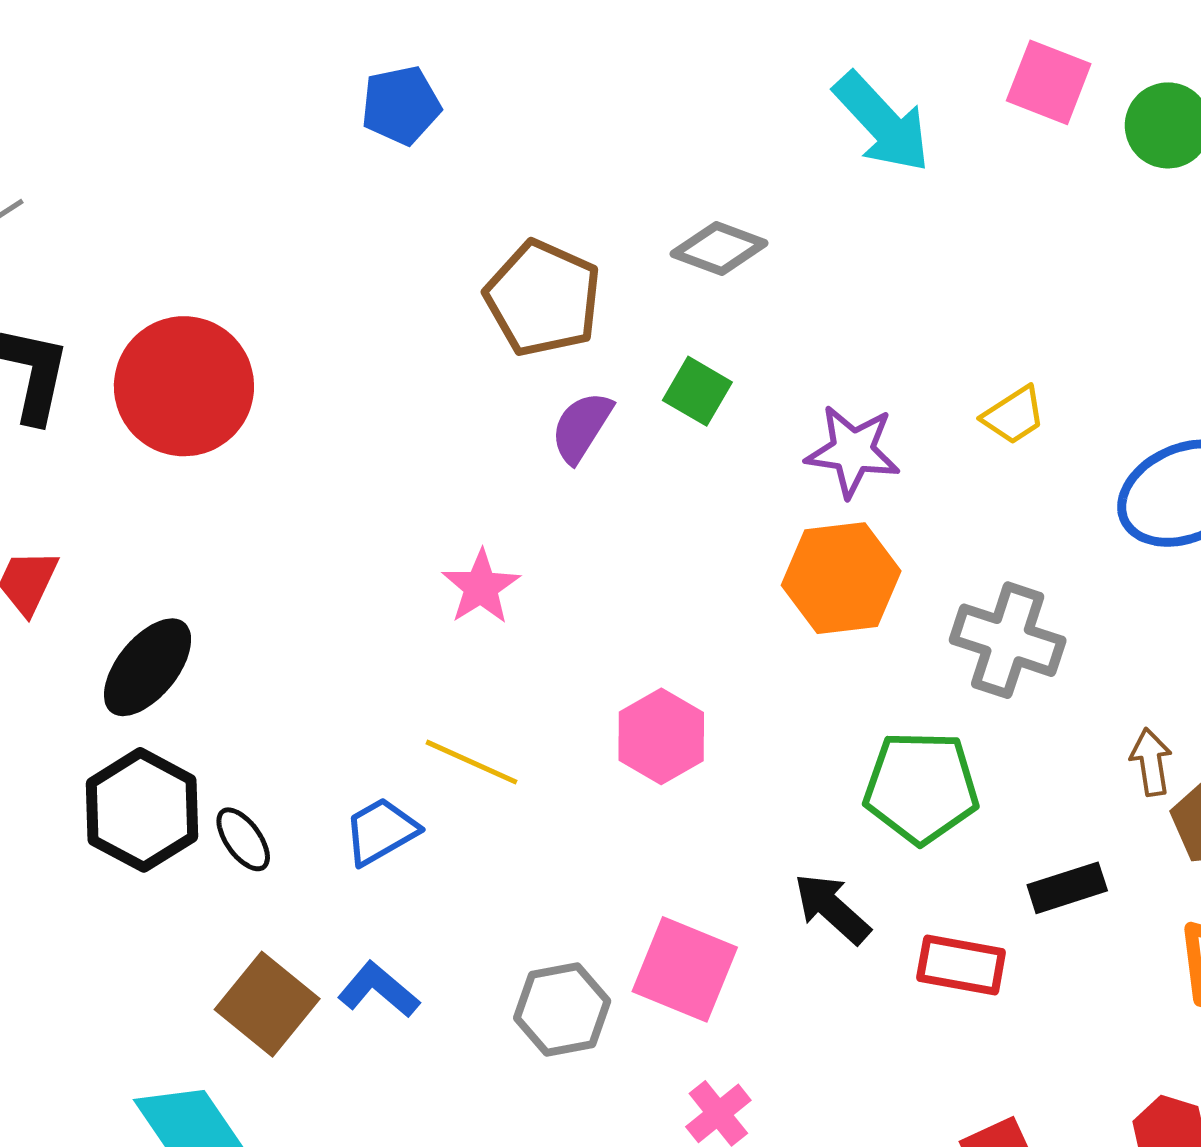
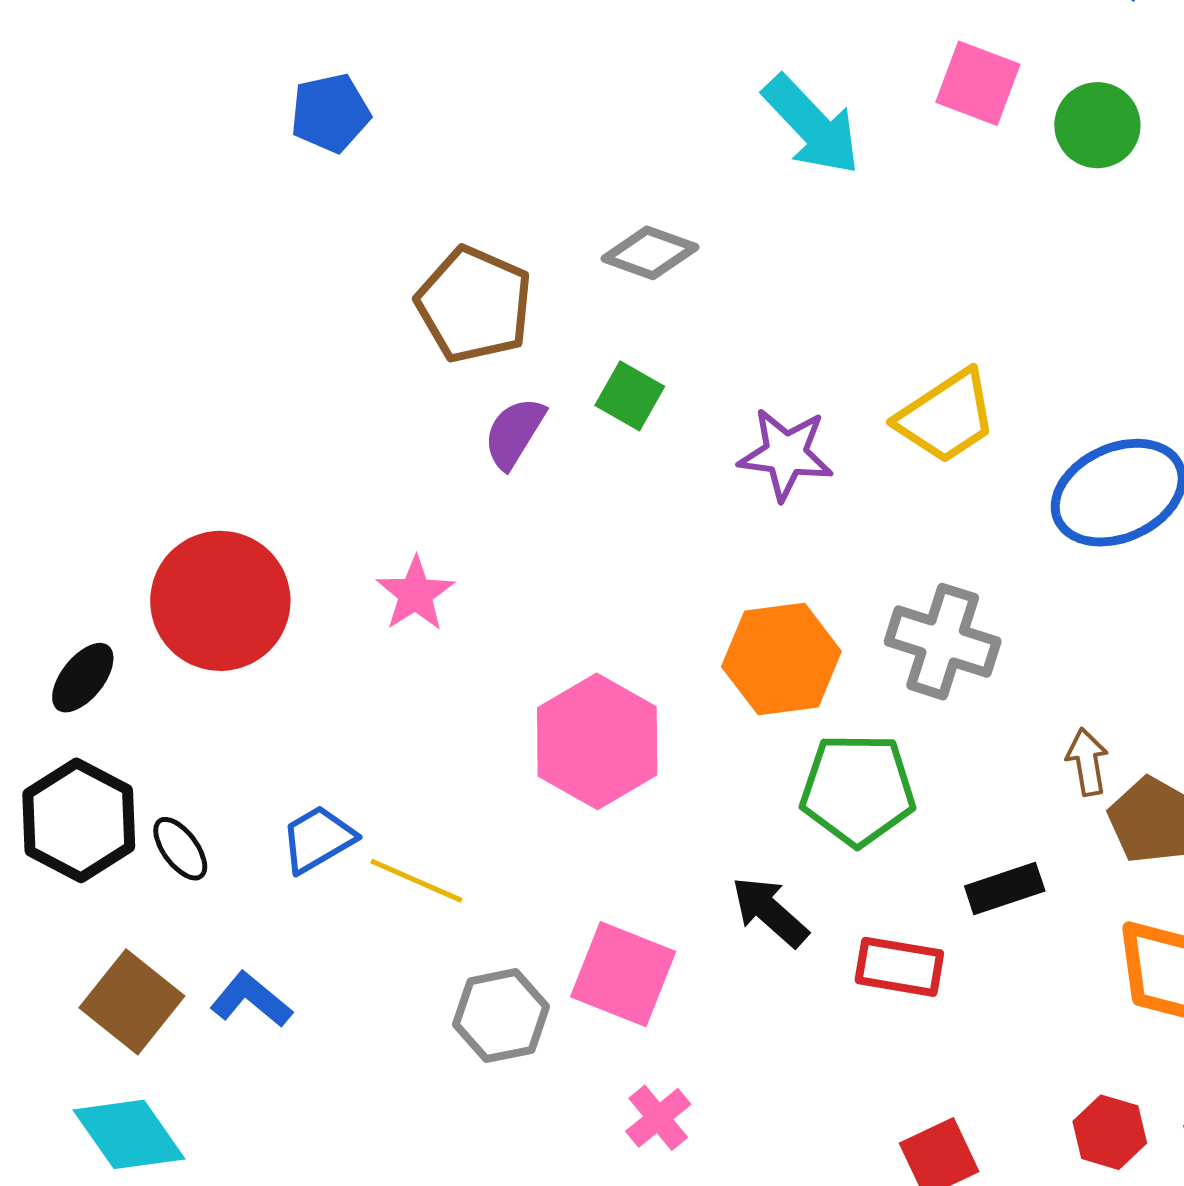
red circle: (184, 386) -> (220, 601), moved
yellow trapezoid: (1014, 415) -> (946, 417), size x1.6
orange hexagon: (841, 578) -> (781, 659), moved
black ellipse: (148, 667) -> (83, 678), size x0.7
pink hexagon: (661, 736) -> (597, 741), size x1.4
yellow line: (472, 762) -> (416, 881), moved
blue L-shape: (378, 990) -> (251, 1000), moved
brown square: (267, 1004) -> (132, 1002), moved

